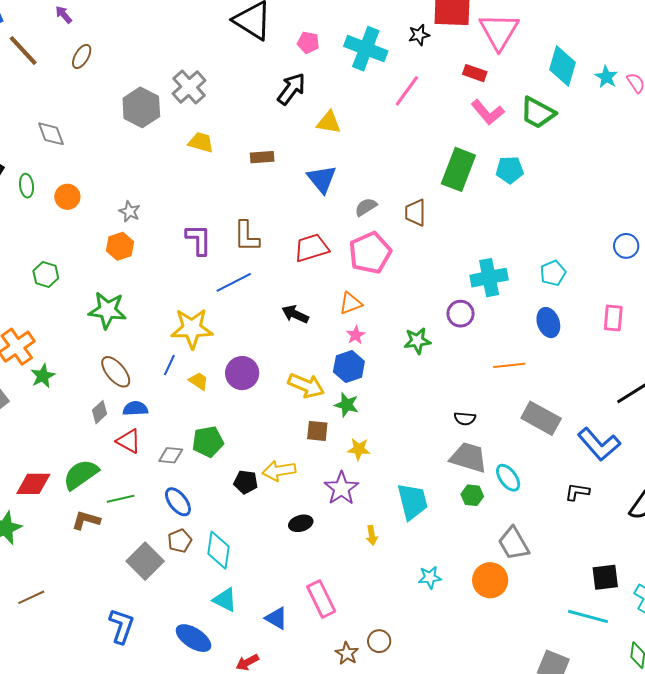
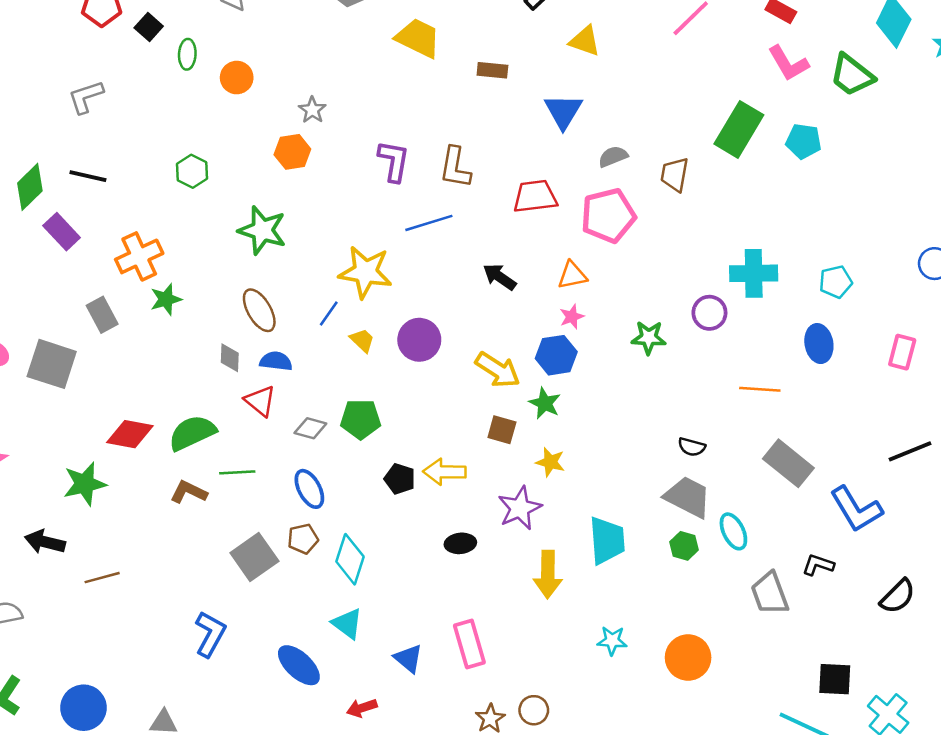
yellow trapezoid: (201, 142) -> (418, 38), size x1.4
gray diamond: (99, 412) -> (230, 358), turned -55
yellow arrow: (372, 535) -> (548, 574), size x1.8
gray trapezoid: (514, 543) -> (770, 593), moved

